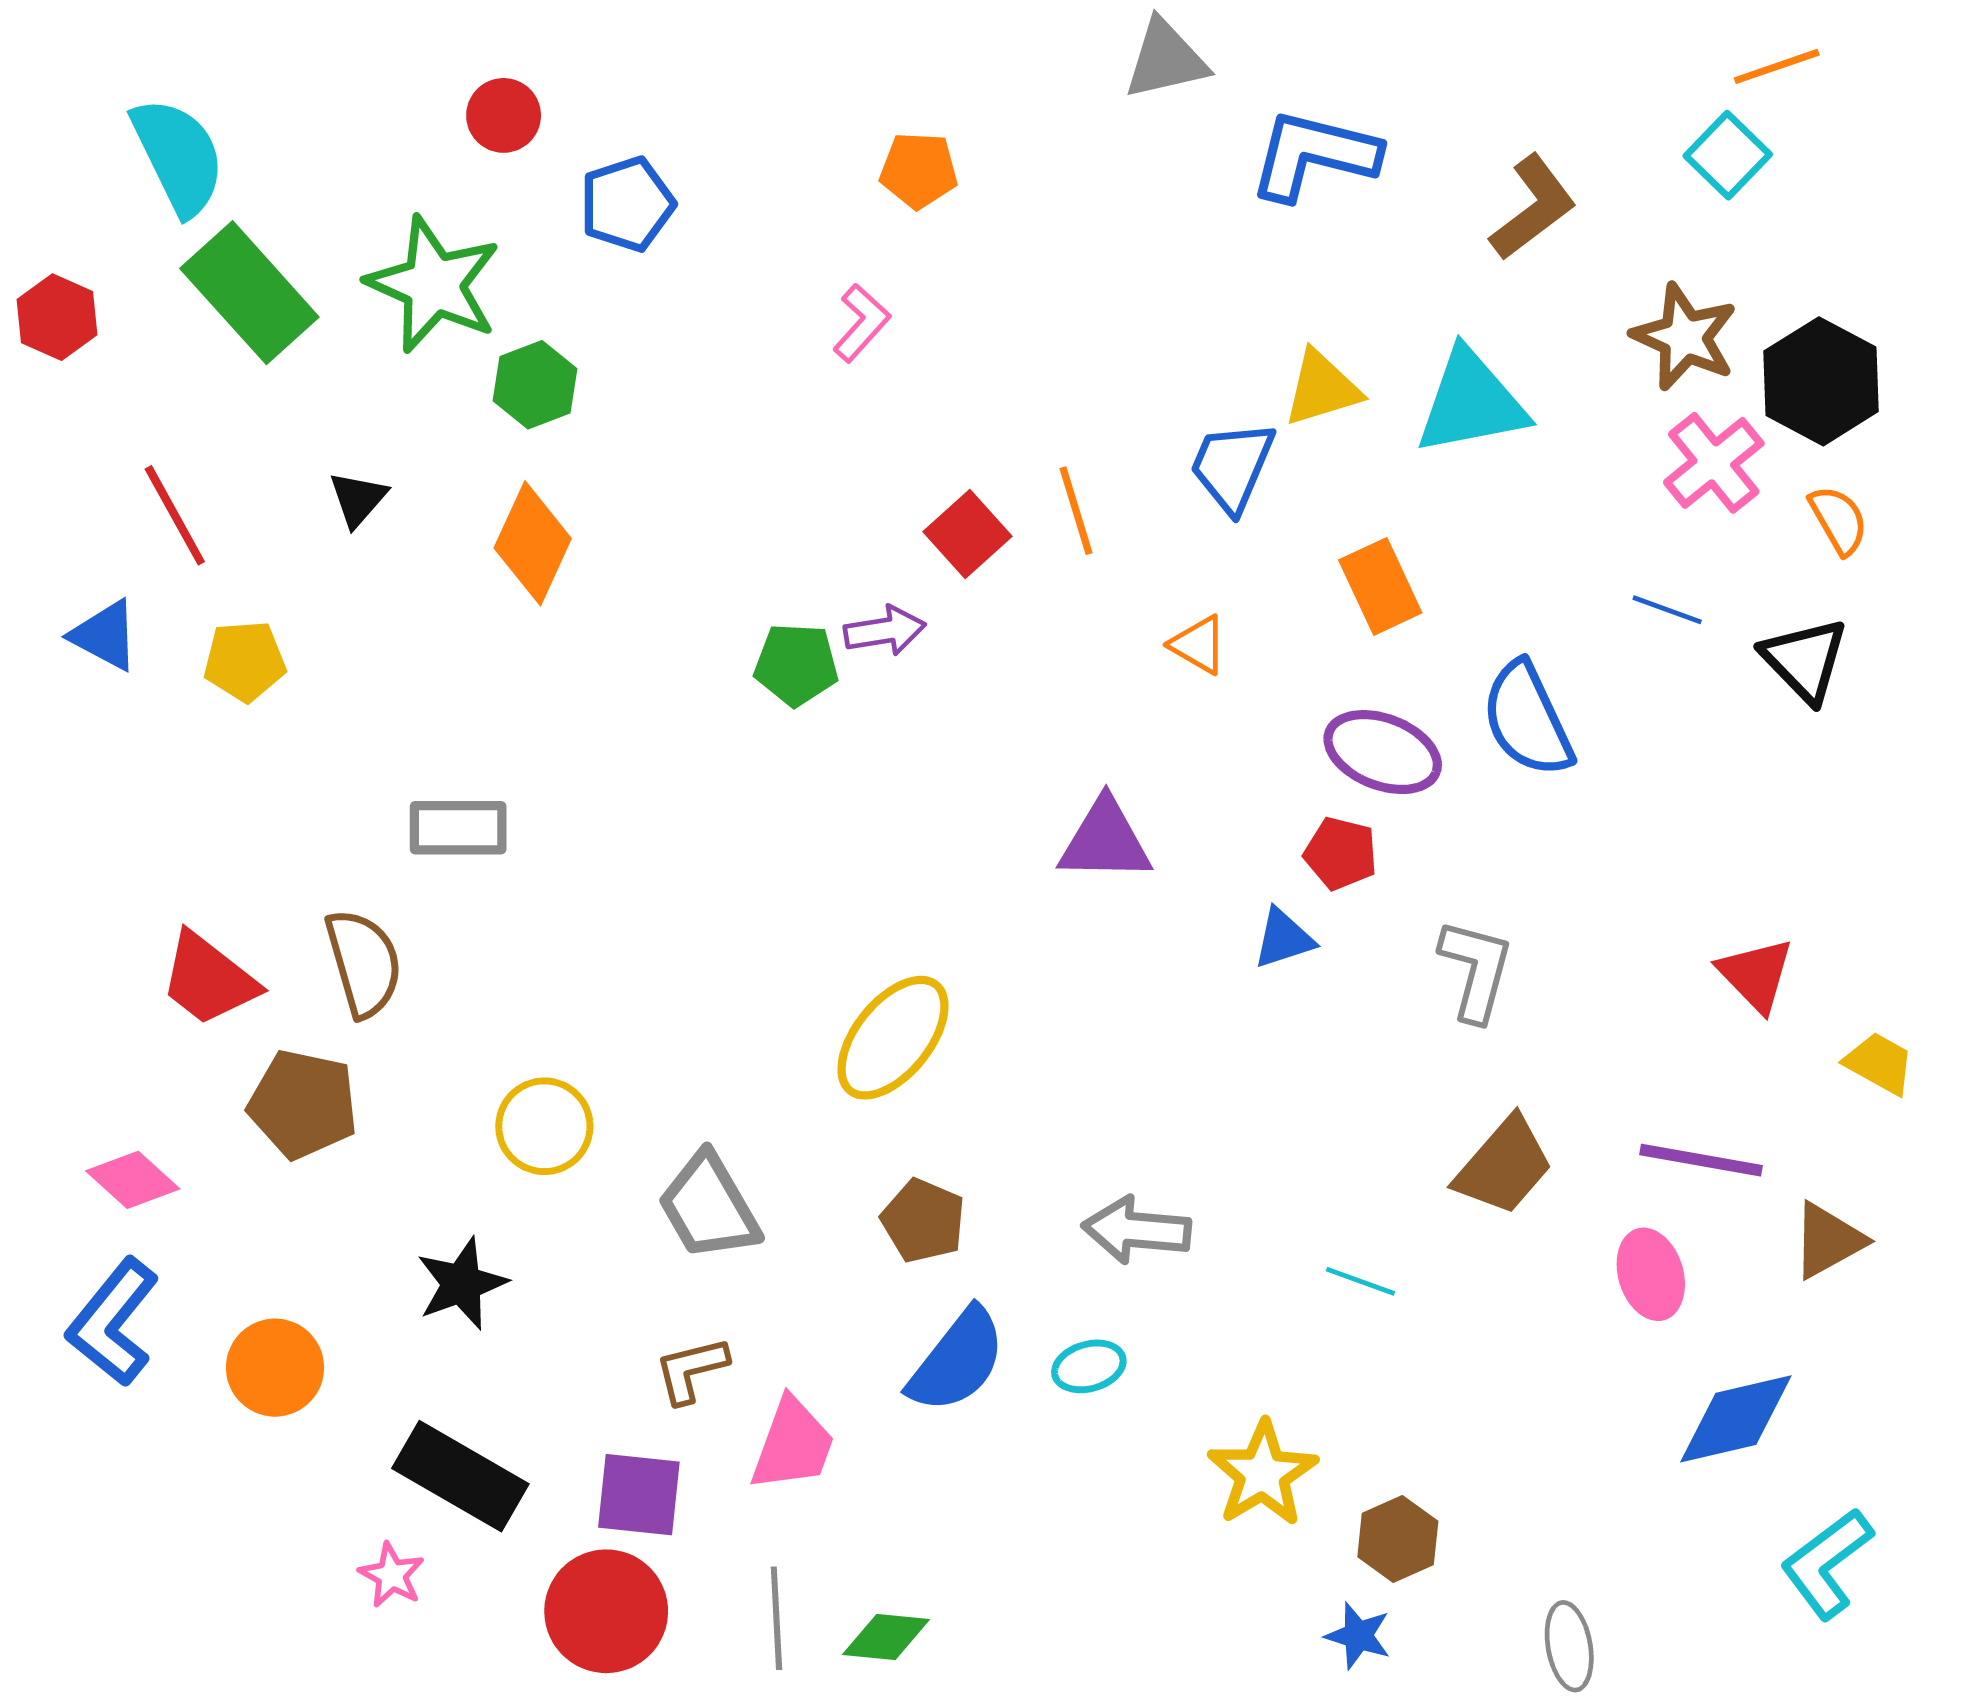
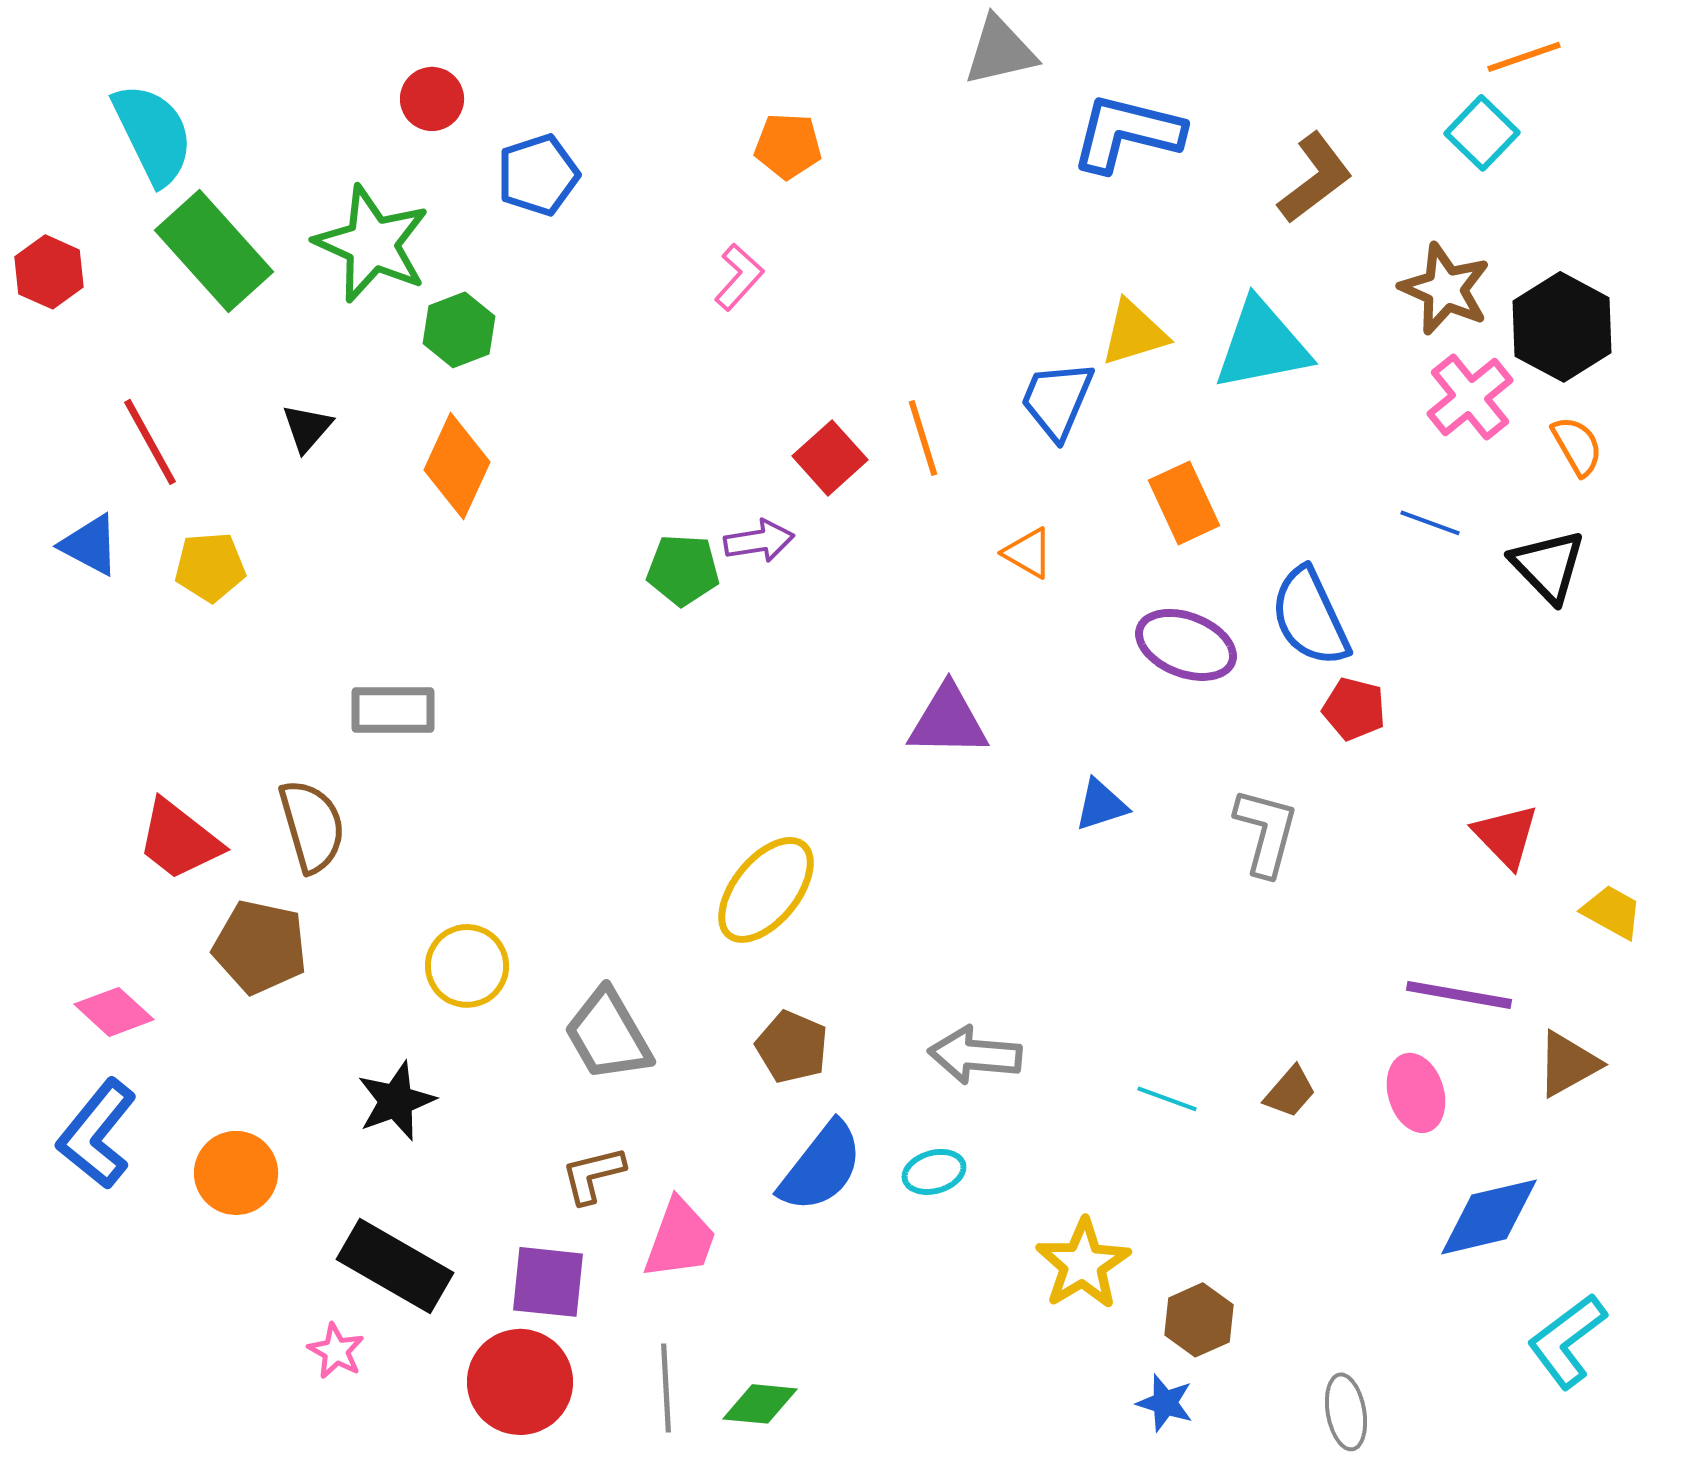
red pentagon: (1341, 853) -> (1354, 709), moved
brown trapezoid: (1504, 1166) -> (1290, 1092), moved, size x0.6

